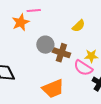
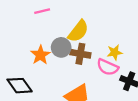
orange star: (21, 22) -> (40, 55), moved
yellow semicircle: (79, 26) -> (78, 31), moved, size x1.5

